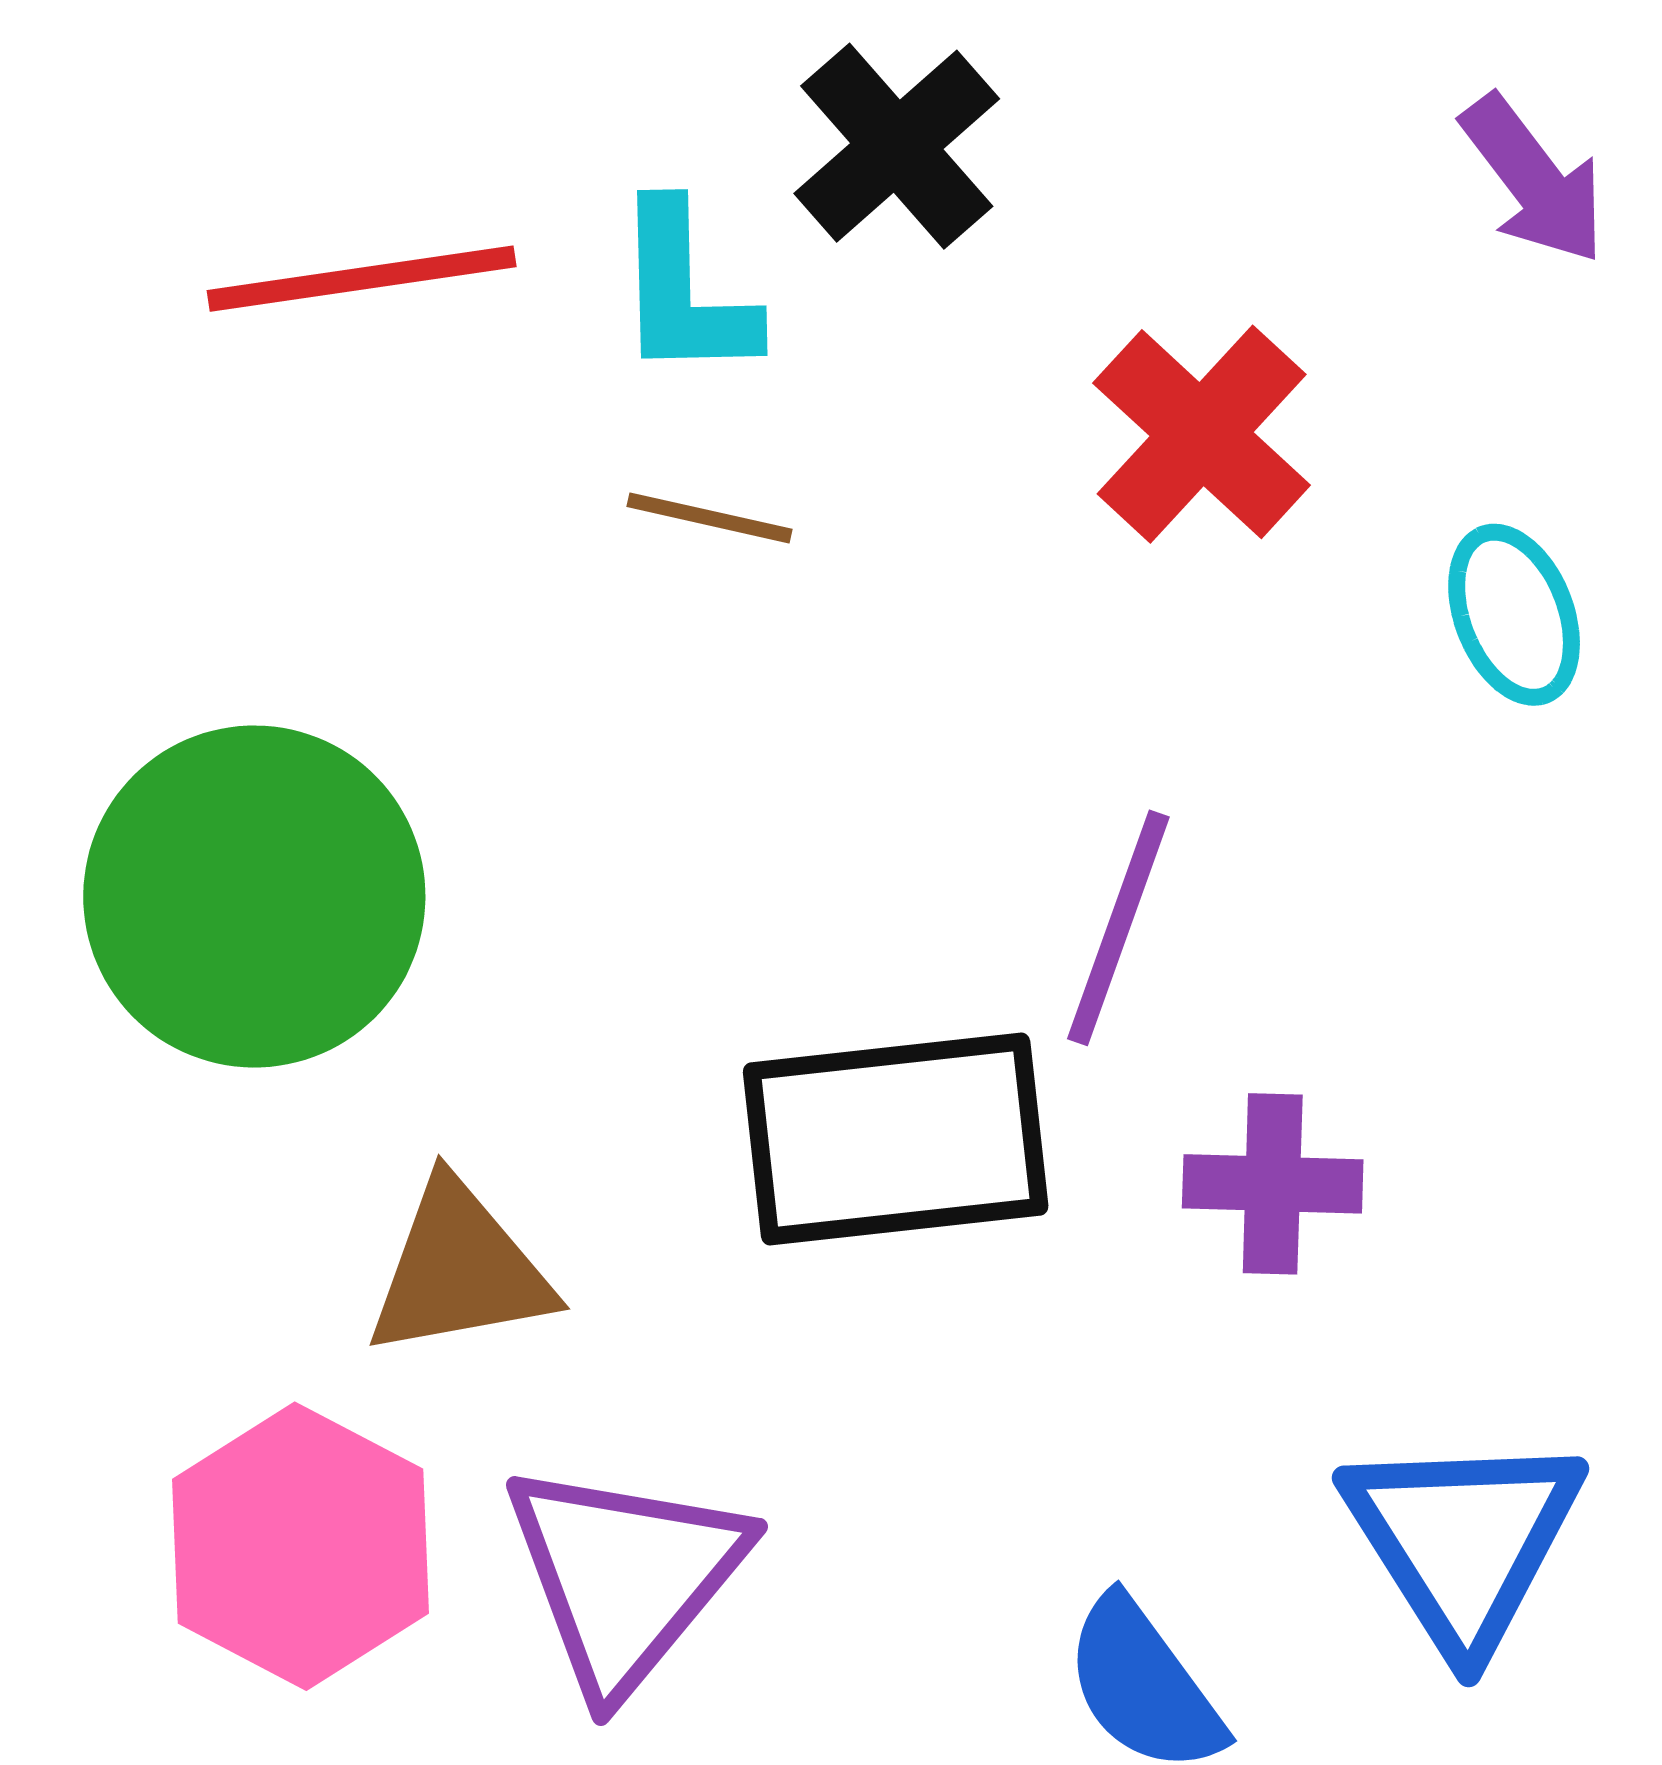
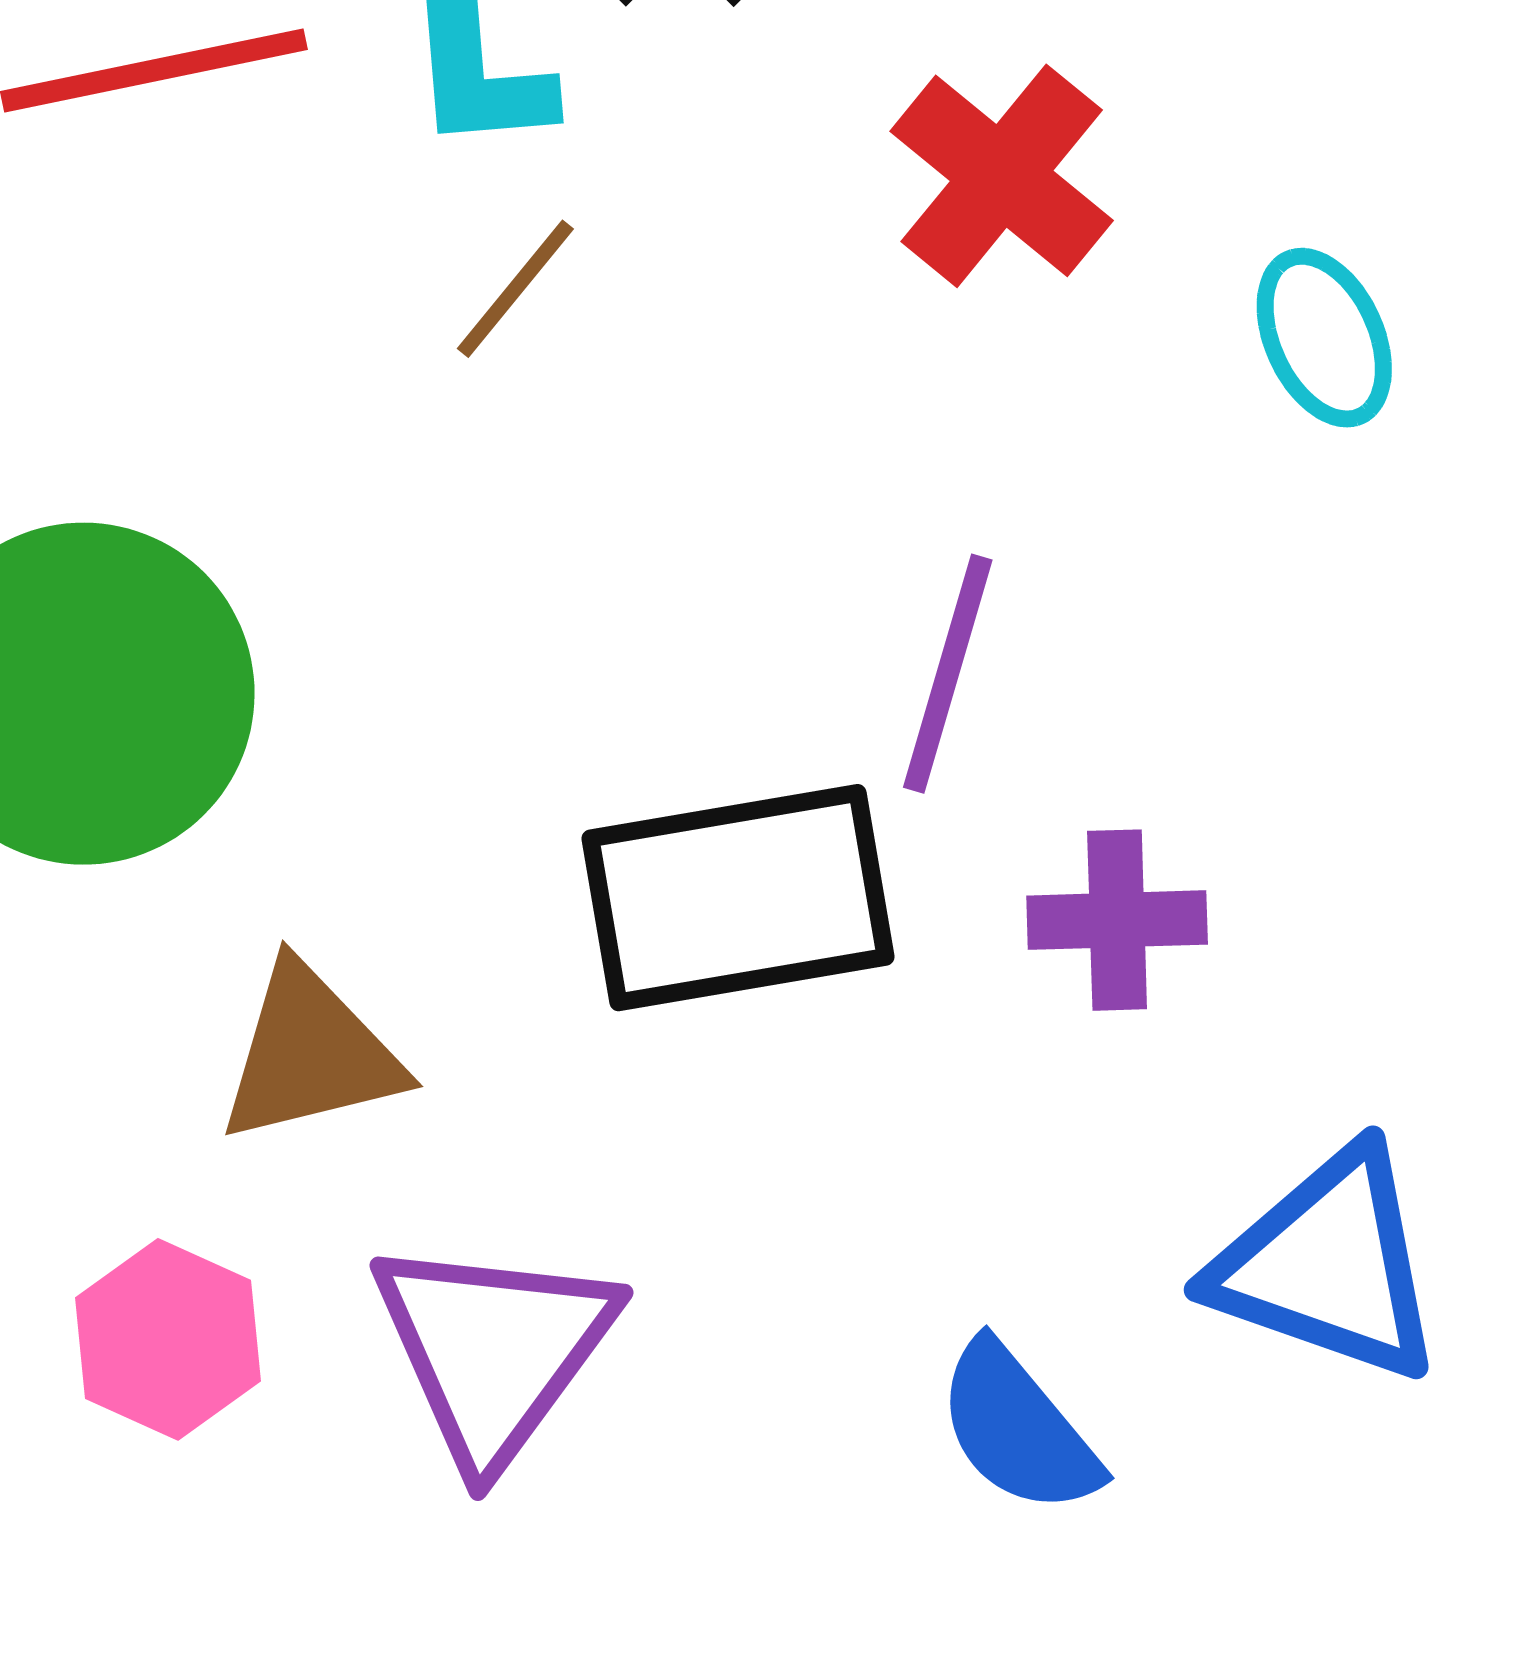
brown line: (710, 518) -> (515, 289), turned -60
blue triangle: (1463, 1541) -> (1328, 1265), turned -35
pink hexagon: (300, 1546) -> (168, 1339), size x0.7

